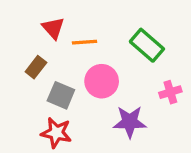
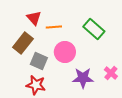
brown rectangle: (36, 67) -> (23, 43), size x1.5
pink cross: (170, 92) -> (111, 73), moved, turned -32

